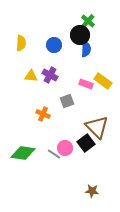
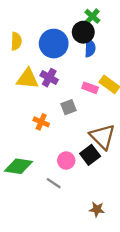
blue circle: (54, 45) -> (54, 44), size x1.6
yellow triangle: (31, 76) -> (28, 79), size x1.5
gray line: (54, 154) -> (54, 183), moved

